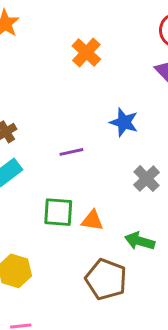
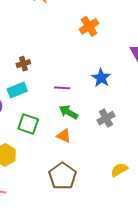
green square: (58, 212) -> (28, 124), moved
green arrow: (140, 241) -> (68, 112), moved

